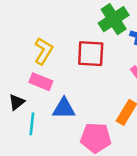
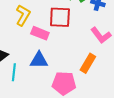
pink rectangle: (41, 82) -> (40, 33), moved

